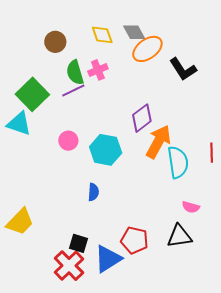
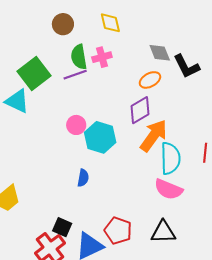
gray diamond: (134, 32) -> (160, 53), moved
orange ellipse: (147, 49) -> (150, 80), moved, size x0.7
pink circle: (68, 141) -> (76, 125), moved
pink semicircle: (191, 207) -> (168, 189), moved, size x1.6

